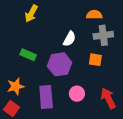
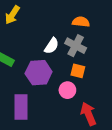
gray cross: (103, 35) -> (76, 46), moved, turned 30
pink circle: (77, 94) -> (67, 90), moved

